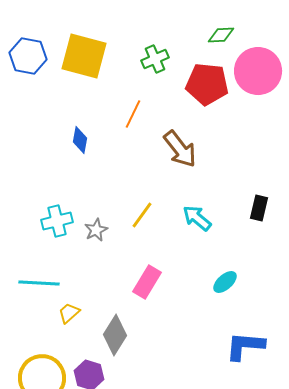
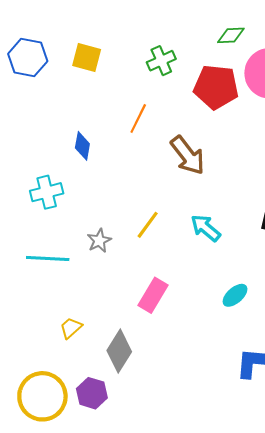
yellow square: (84, 56) -> (87, 57), size x0.6
cyan cross: (57, 221) -> (47, 192), moved
cyan line: (39, 283) -> (48, 258), moved

